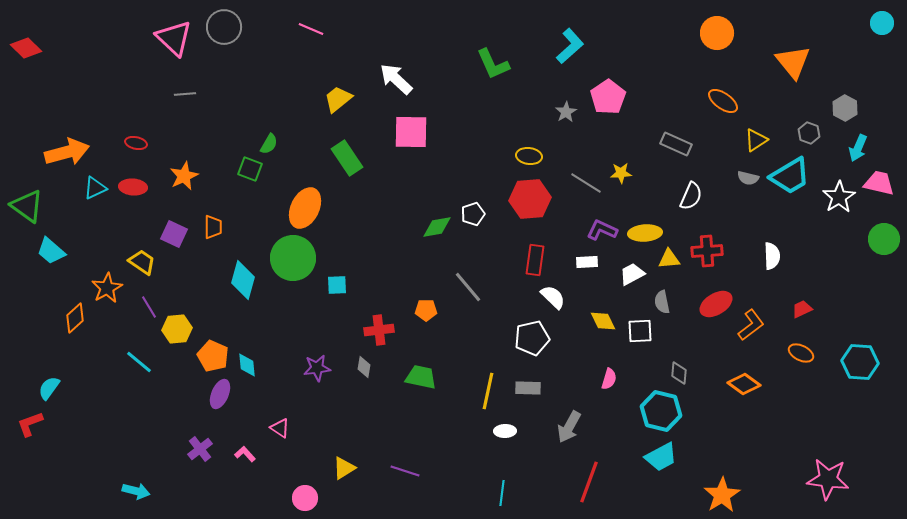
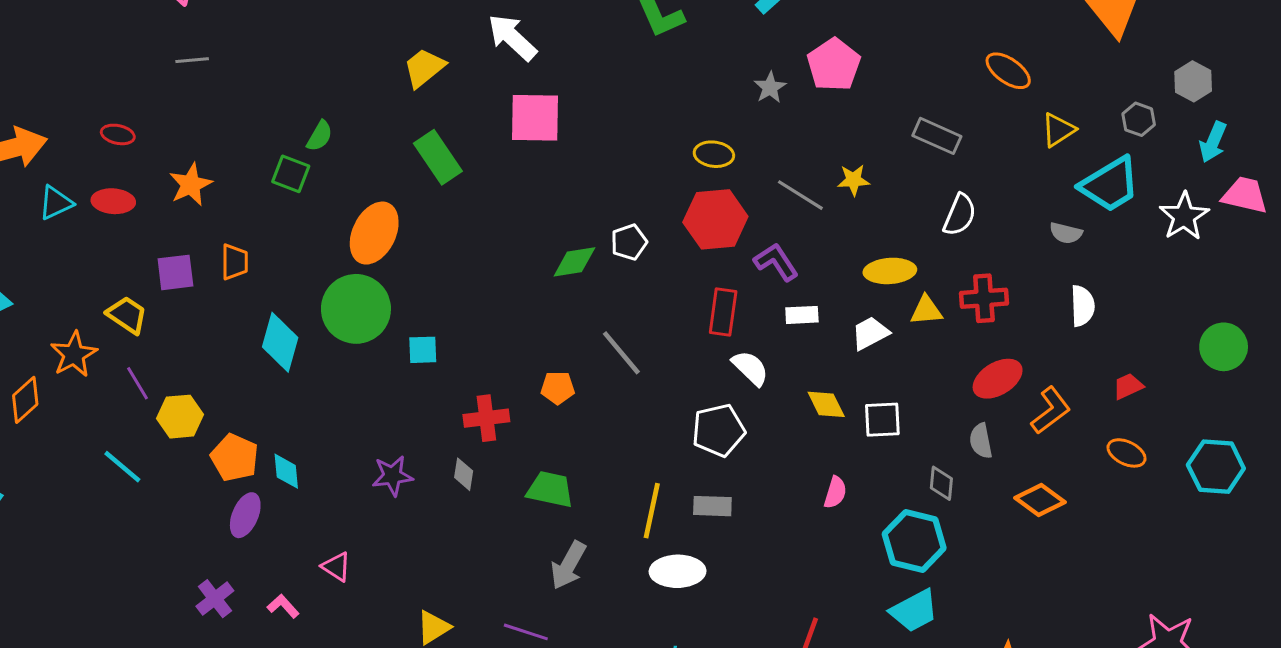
gray semicircle: (748, 178) -> (1066, 233), moved
purple L-shape: (602, 230) -> (776, 262), moved, turned 32
purple square: (174, 234) -> (175, 272), turned -32
green circle: (884, 239) -> (1224, 347), moved
gray semicircle: (662, 302) -> (981, 441), moved
gray arrow: (569, 427) -> (568, 565), moved
white ellipse: (505, 431) -> (678, 571), size x1.6

